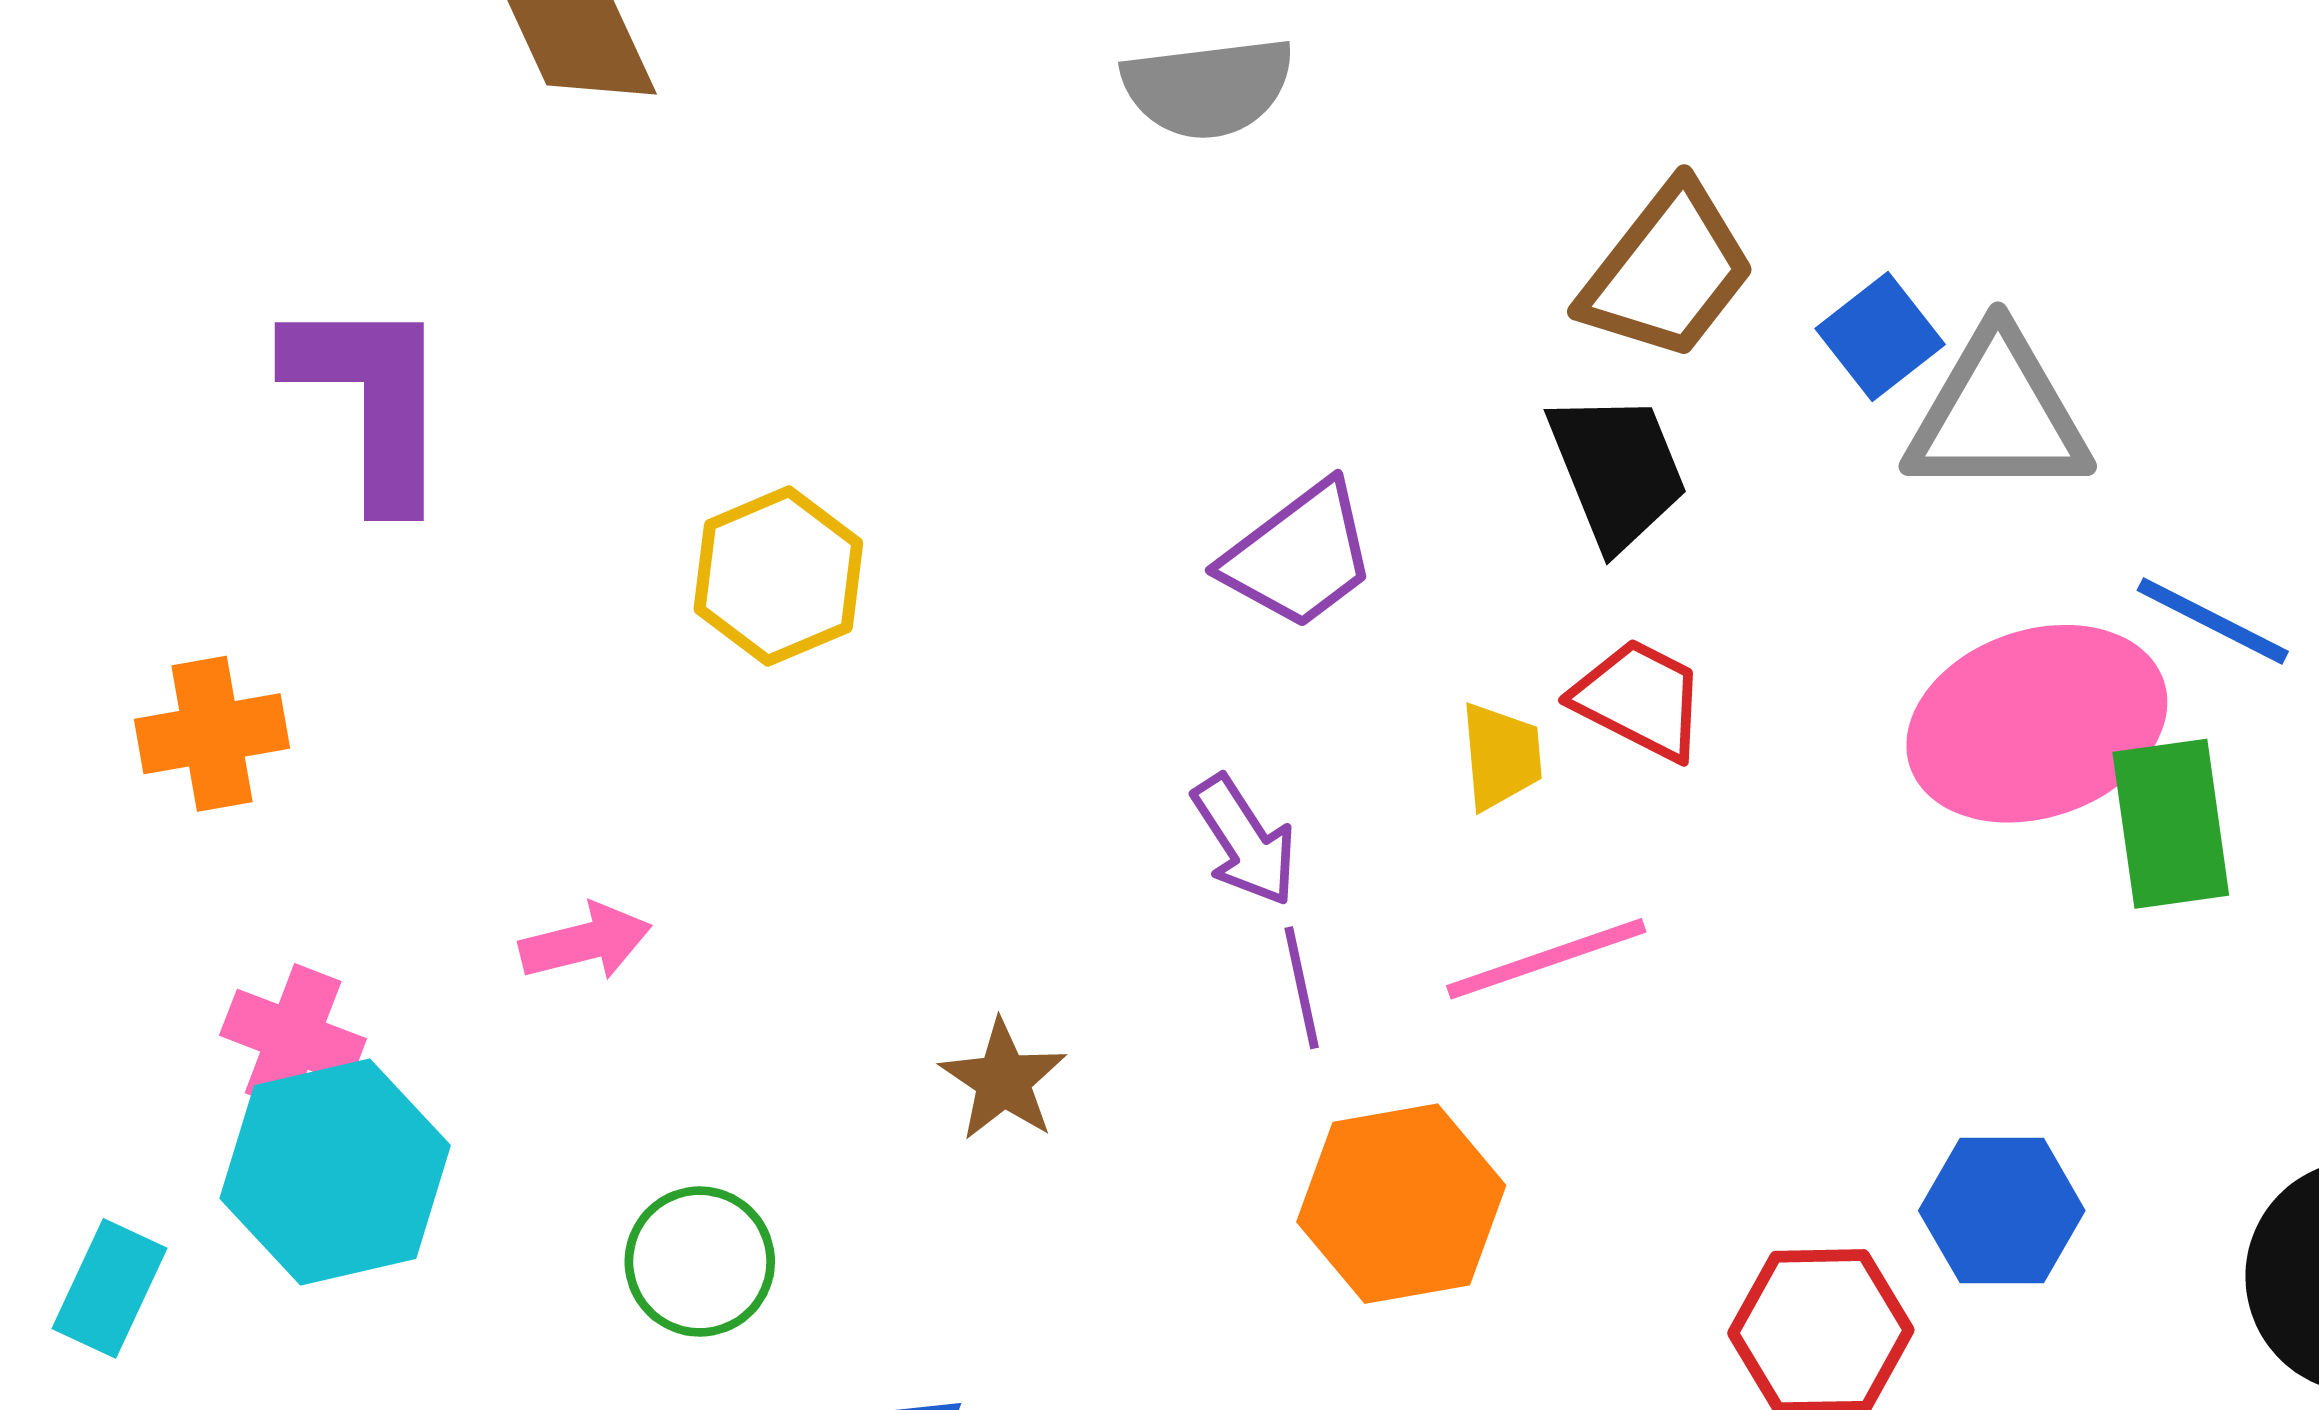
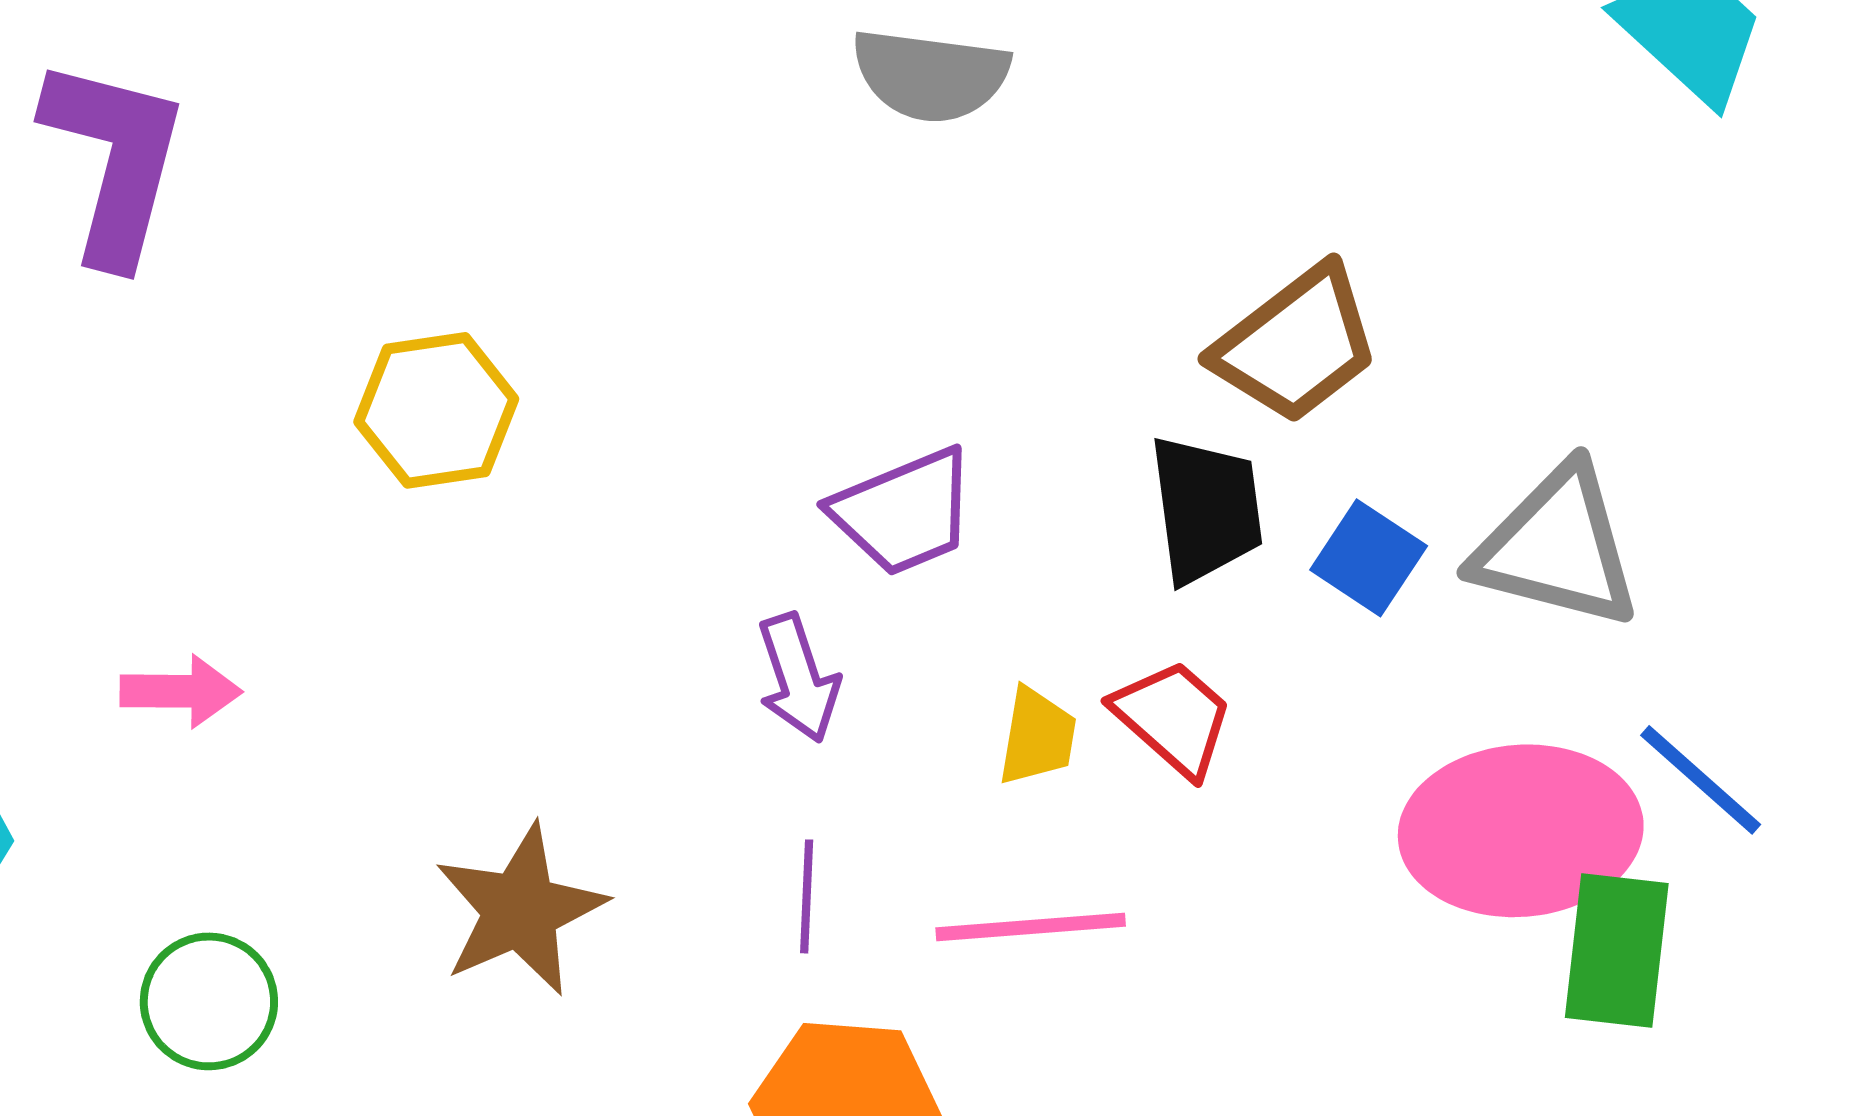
blue square: (1880, 336) -> (1369, 558), moved, turned -33
purple arrow: (1245, 841) -> (798, 678), moved
brown star: (1003, 1080) -> (520, 910), size x1.5

